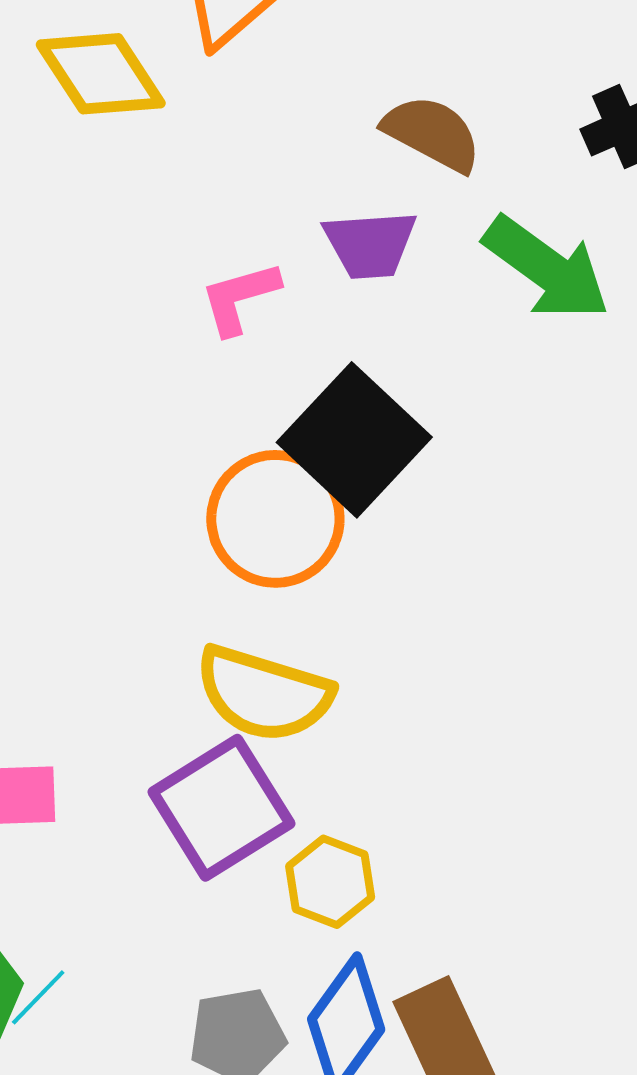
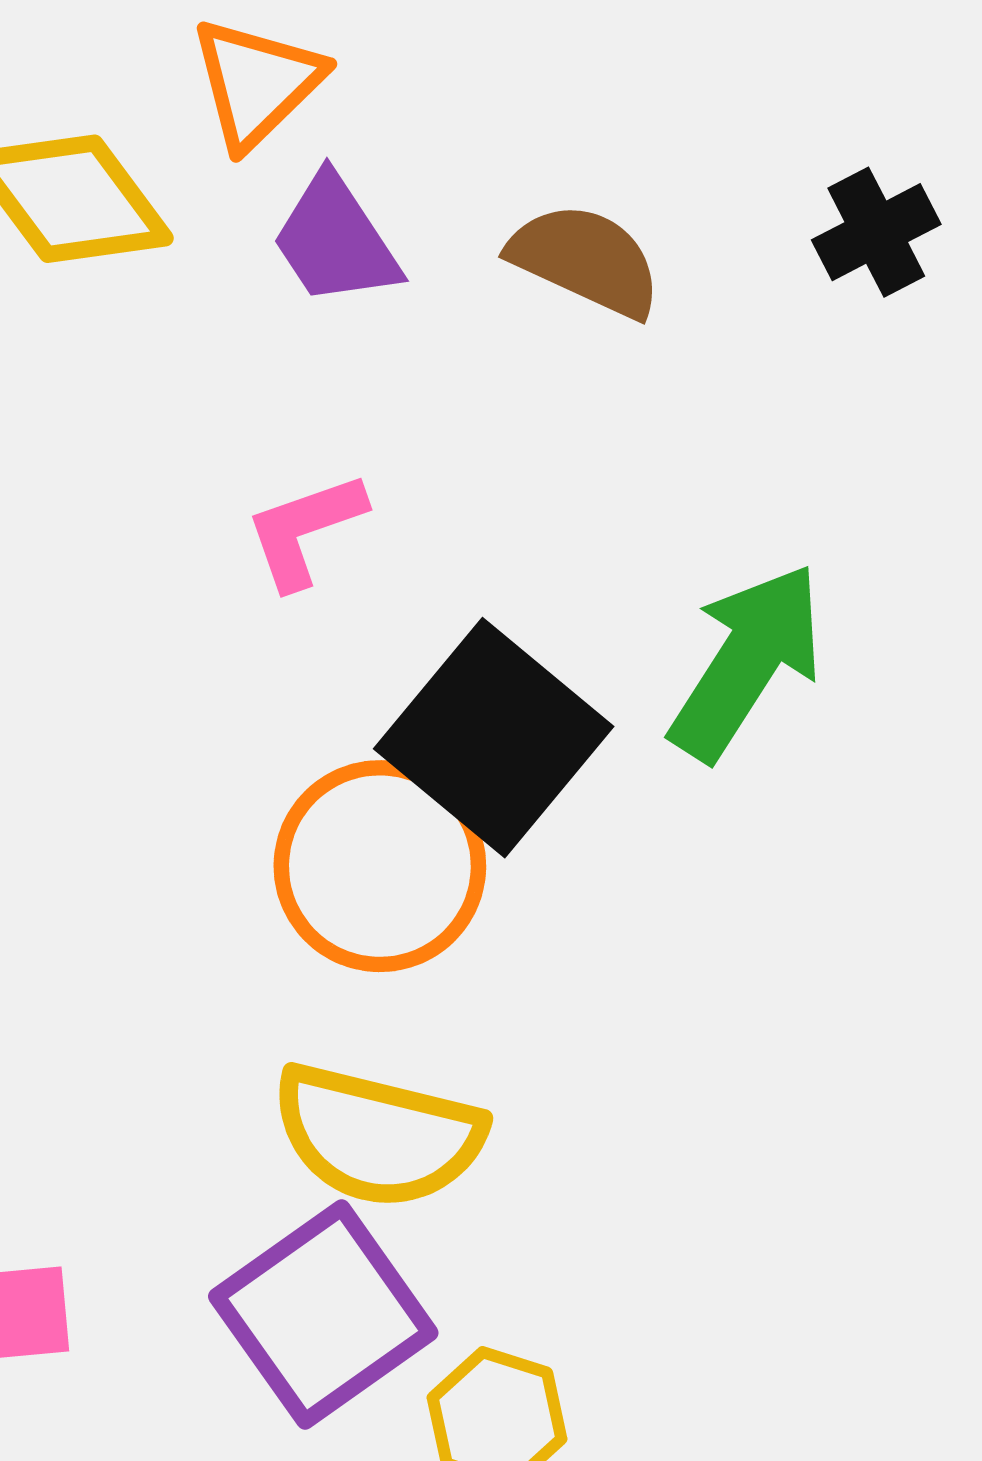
purple trapezoid: (370, 244) -> (335, 240), moved, turned 64
green arrow: (547, 268) -> (747, 662), moved, turned -90

